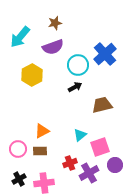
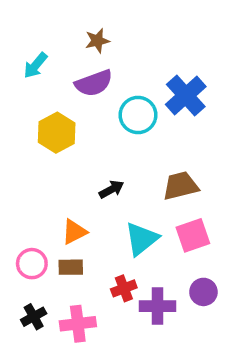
cyan arrow: (20, 37) -> (35, 65), size x0.7
black arrow: (75, 87) -> (111, 189), moved
cyan triangle: (80, 135) -> (142, 239), size x1.5
pink square: (100, 147) -> (193, 235), moved
purple cross: (89, 173) -> (157, 306), turned 30

